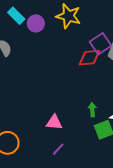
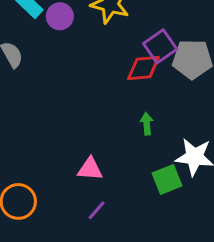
green arrow: (92, 110) -> (147, 124), moved

